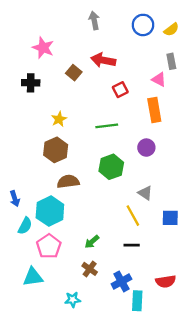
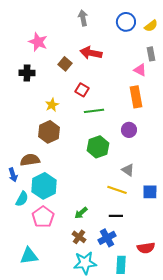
red square: (120, 90) -> (82, 90), moved, turned -32
brown semicircle: (68, 182) -> (30, 160), moved
yellow line: (133, 216) -> (117, 190), turned -42
cyan triangle: (33, 277) -> (29, 256), moved
blue cross: (121, 281) -> (107, 238), moved
cyan star: (73, 300) -> (85, 263), moved, size x1.6

